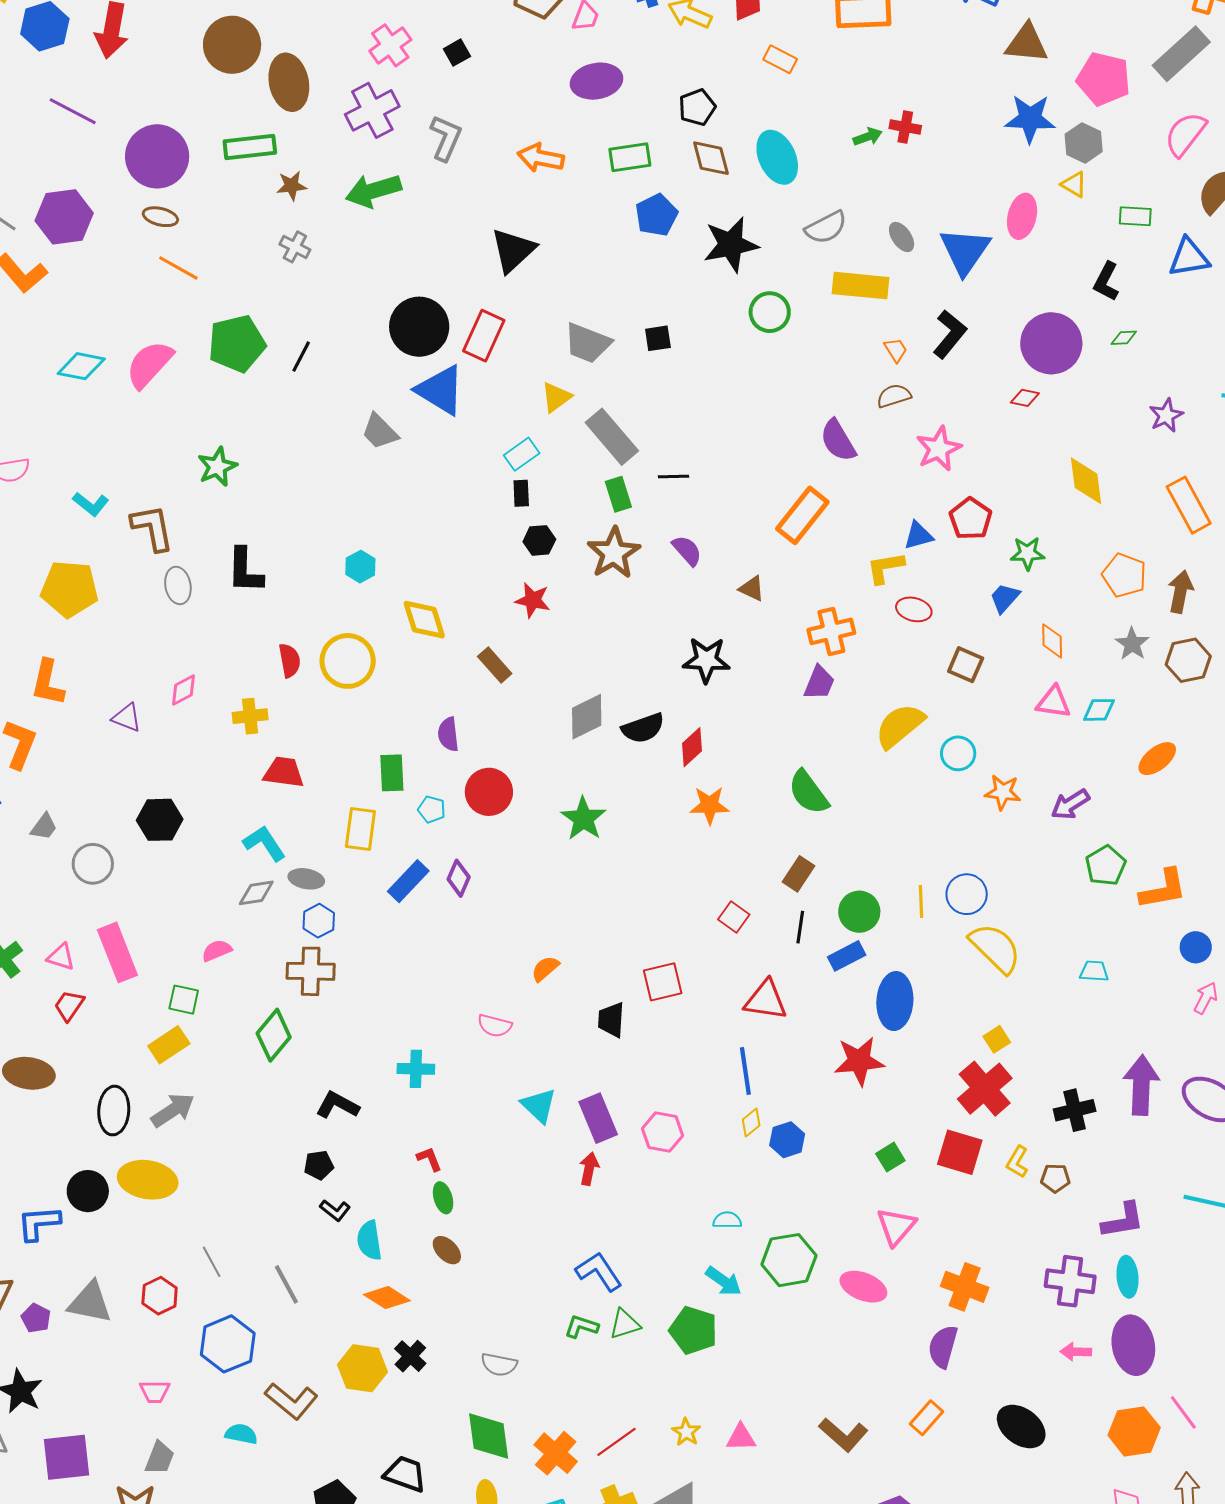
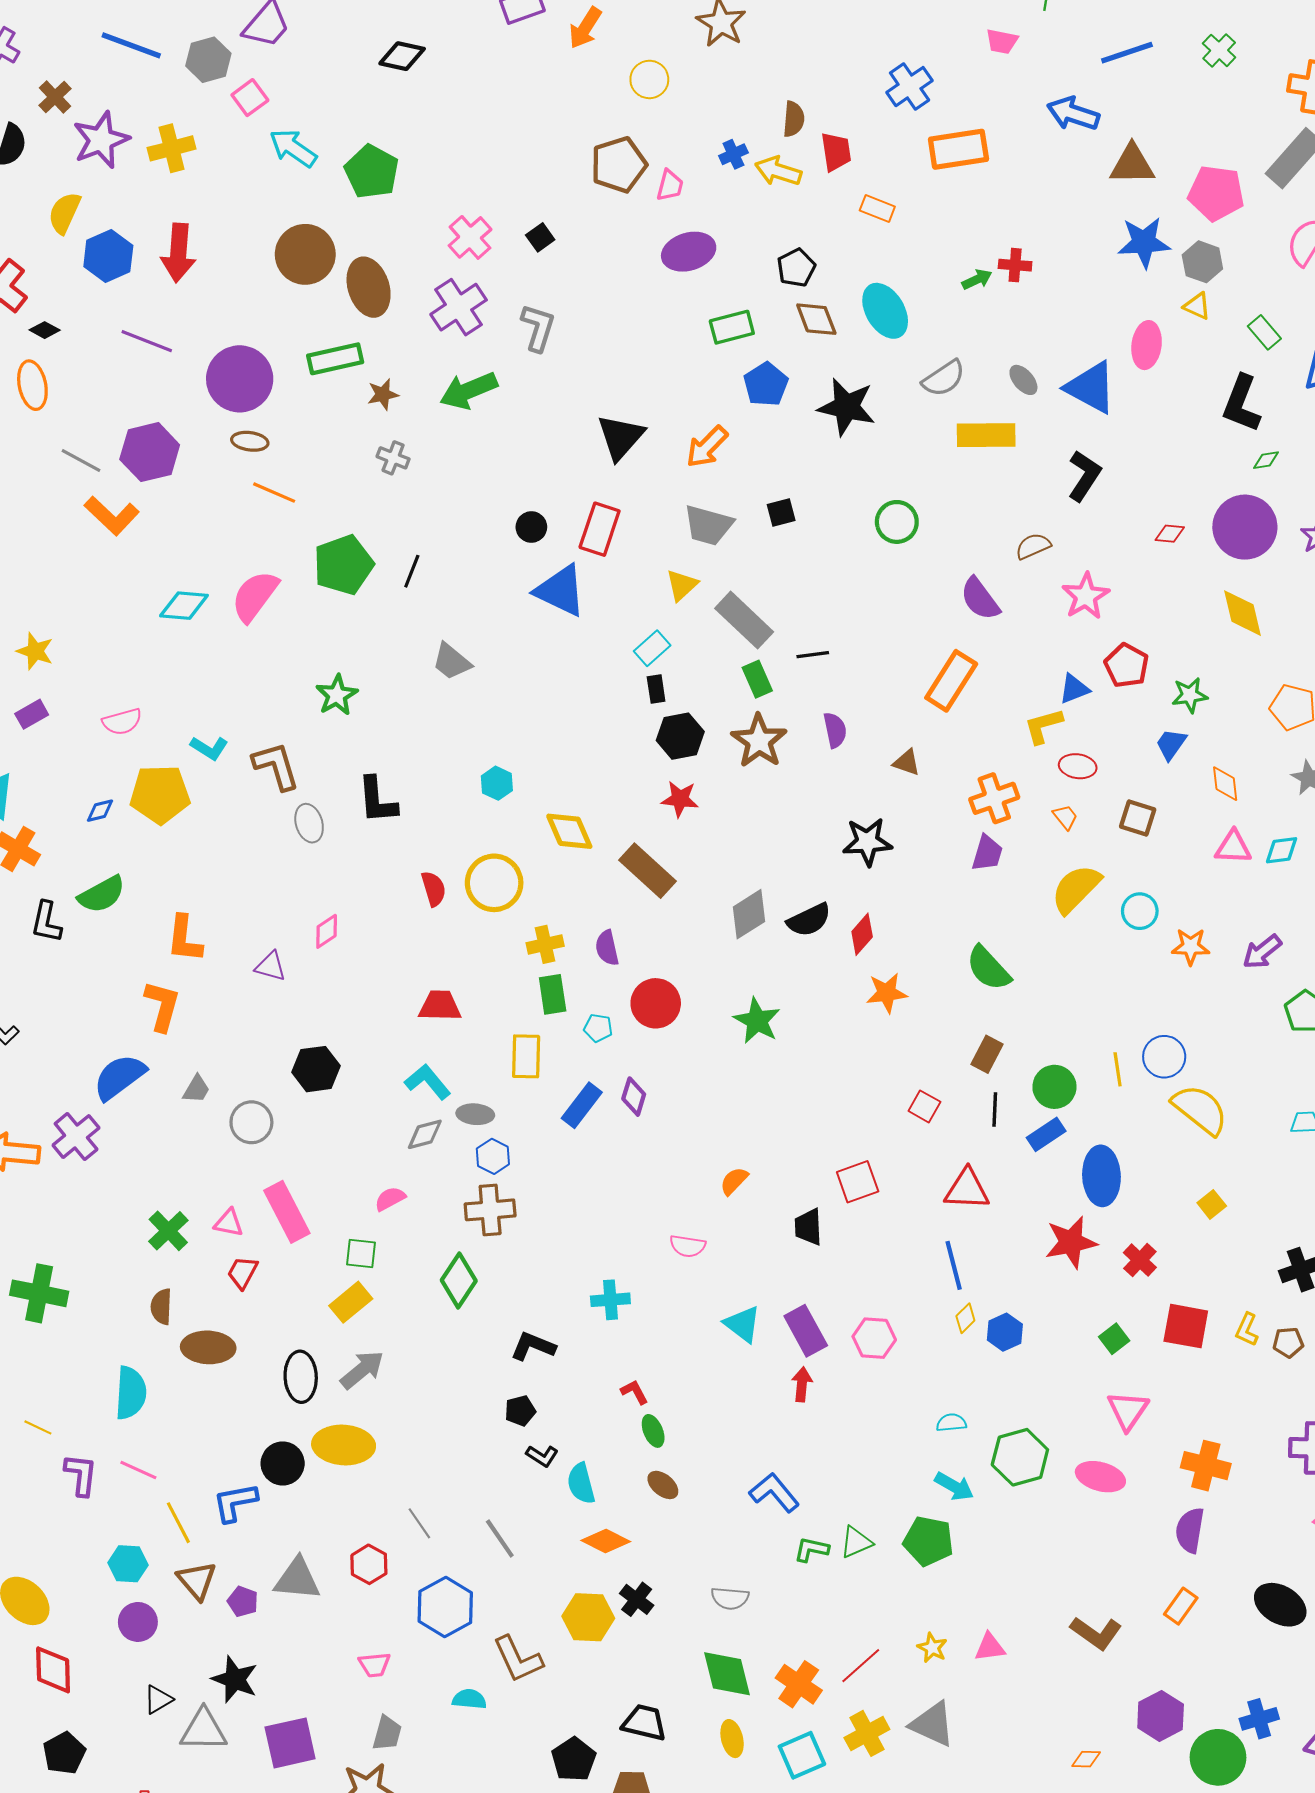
orange arrow: (541, 158) -> (707, 447), moved, turned -51
green rectangle: (1135, 216) -> (1264, 332), turned 52
black star: (731, 245) -> (847, 407), turned 30
blue triangle: (965, 251) -> (1091, 387), turned -30
black L-shape: (1106, 282) -> (1241, 404), size x1.4
green circle: (770, 312) -> (897, 522), moved
black circle: (419, 327) -> (531, 527), size x0.5
purple circle: (1051, 343) -> (1245, 527), moved
orange trapezoid: (896, 350) -> (1065, 817), moved
gray trapezoid: (380, 432) -> (452, 662), moved
black hexagon: (539, 540) -> (680, 736), size x1.4
purple semicircle: (687, 550) -> (835, 730), turned 36
yellow pentagon: (70, 589) -> (160, 794), moved
brown rectangle: (495, 665) -> (648, 871), size x1.5
yellow cross: (250, 716) -> (545, 944), moved
red cross: (985, 1089) -> (1140, 1260), moved, size x0.6
blue L-shape: (599, 1271) -> (774, 1492), moved
brown L-shape: (291, 1401) -> (518, 1659), turned 32

